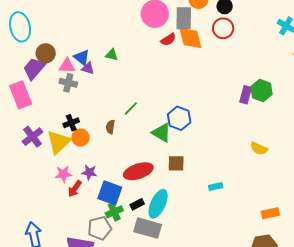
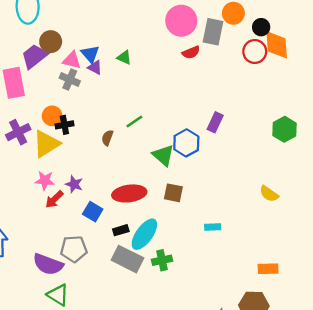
orange diamond: (190, 38) -> (277, 45), moved
purple rectangle: (246, 95) -> (215, 122), moved
orange circle: (81, 138) -> (52, 116), moved
blue square: (110, 193) -> (93, 212), size x0.7
green cross: (114, 212) -> (162, 260), moved

